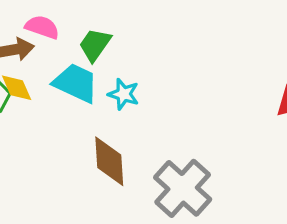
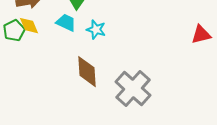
cyan trapezoid: (76, 83) -> (66, 23), size x0.7

